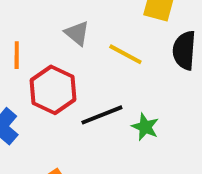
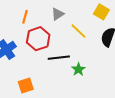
gray triangle: (77, 33) -> (58, 14), turned 32

